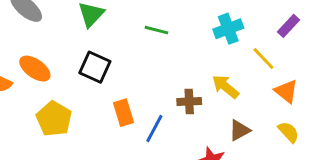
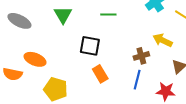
black square: (95, 67) -> (90, 46), moved
blue line: (154, 128) -> (137, 80), moved

